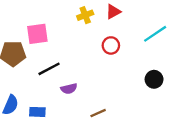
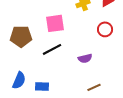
pink square: (37, 34) -> (55, 23), moved
purple semicircle: (69, 89) -> (85, 58), moved

